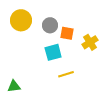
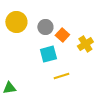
orange square: (67, 33) -> (62, 35), turned 32

